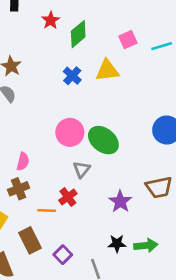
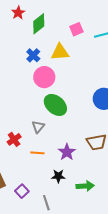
pink circle: (70, 132) -> (44, 77), moved
red cross: (68, 197) -> (14, 139), moved
orange line: (47, 210) -> (37, 153), moved
black star: (117, 244) -> (58, 176), moved

